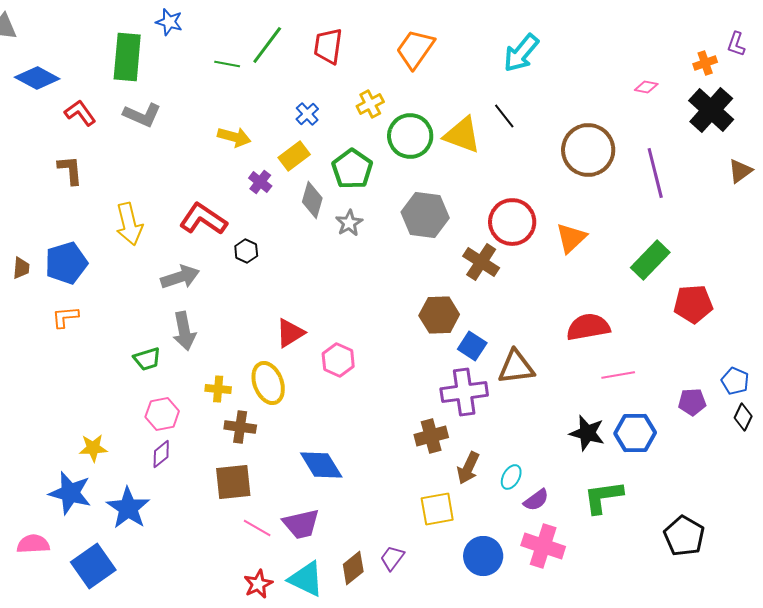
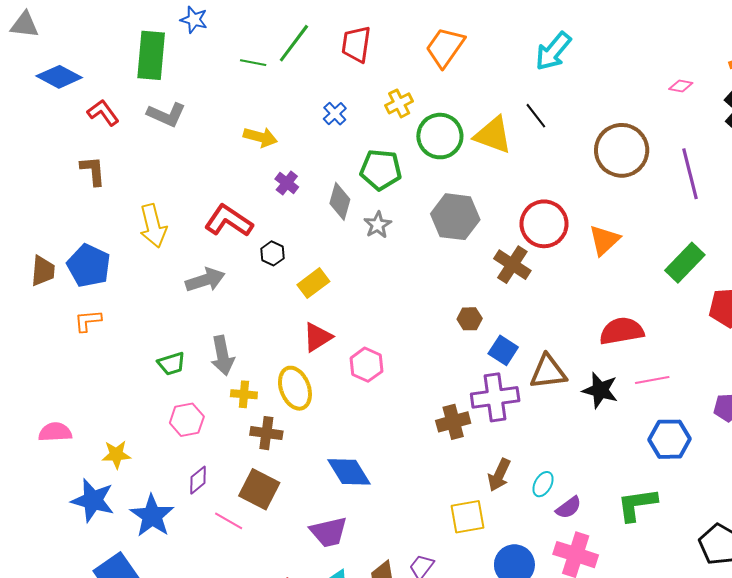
yellow rectangle: (294, 156) -> (313, 283), moved
green pentagon: (352, 169) -> (381, 170), turned -30
blue pentagon: (66, 263) -> (89, 266), turned -30
brown trapezoid: (21, 268) -> (43, 271), size x1.4
brown hexagon: (439, 315) -> (470, 319), size x0.6
gray arrow: (184, 331) -> (223, 355), moved
black star: (587, 433) -> (600, 390), moved
brown cross: (431, 436) -> (453, 422), moved
purple diamond: (161, 454) -> (198, 480), moved
brown square: (233, 482) -> (259, 489), turned 33
pink line: (257, 528) -> (229, 521), moved
pink semicircle: (33, 544) -> (55, 432), moved

